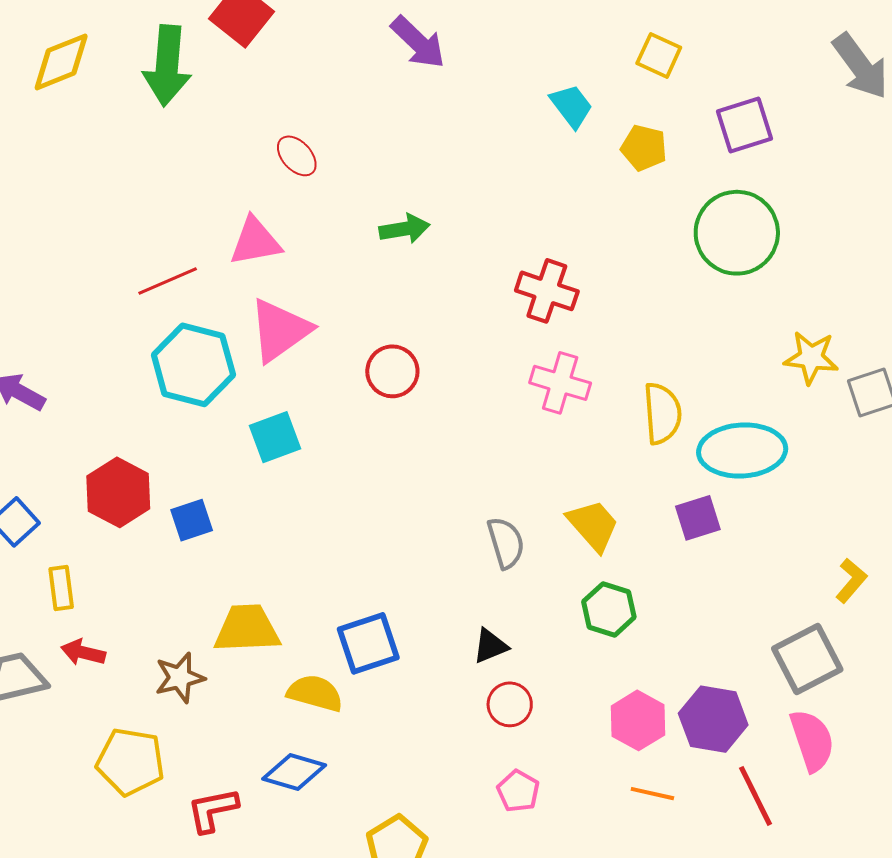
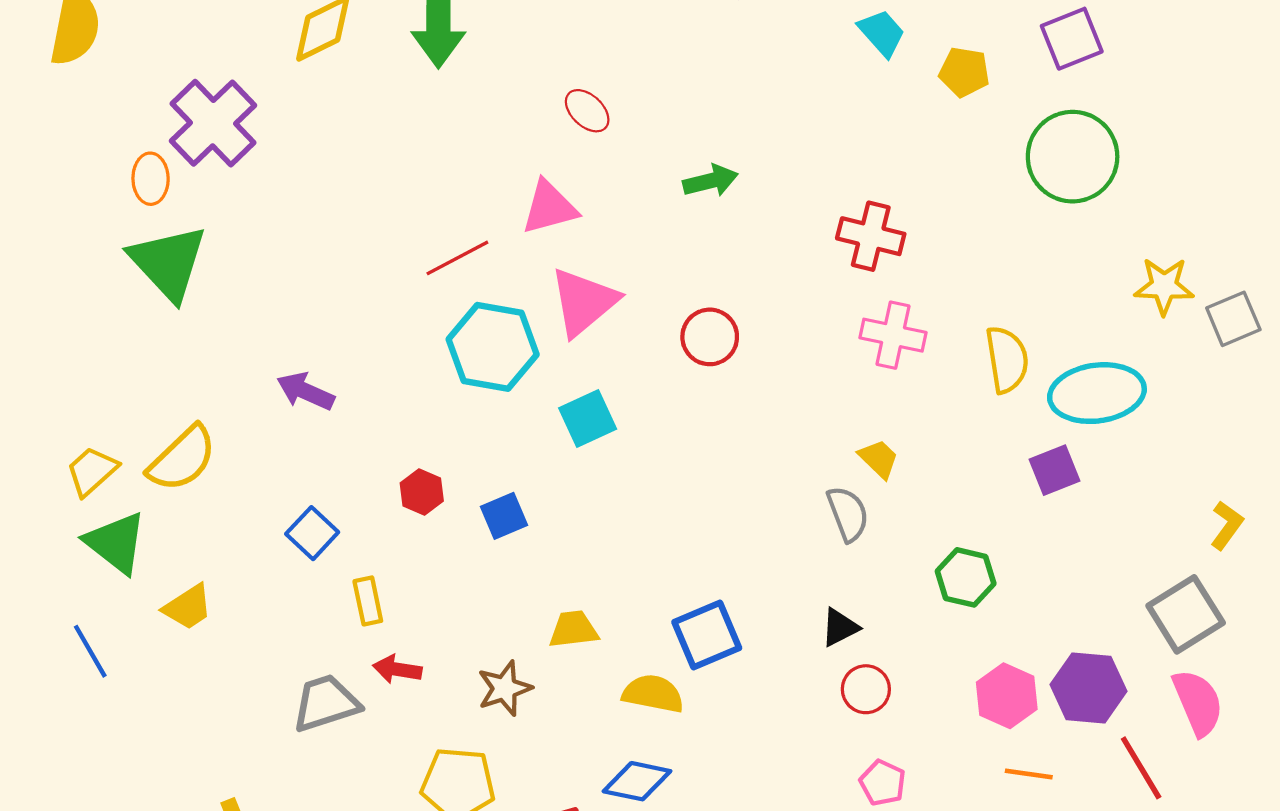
red hexagon: (118, 492) -> (422, 492), size x0.6
yellow trapezoid: (593, 525) -> (879, 459), moved, size x0.7
yellow trapezoid: (247, 629) -> (573, 629), size x0.7

